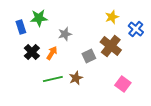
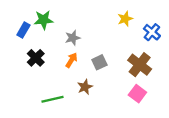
blue rectangle: (21, 27) -> (23, 30), turned 48
brown cross: (111, 46) -> (140, 65), moved
orange arrow: (52, 53) -> (71, 60), moved
green line: (53, 79) -> (53, 99), moved

